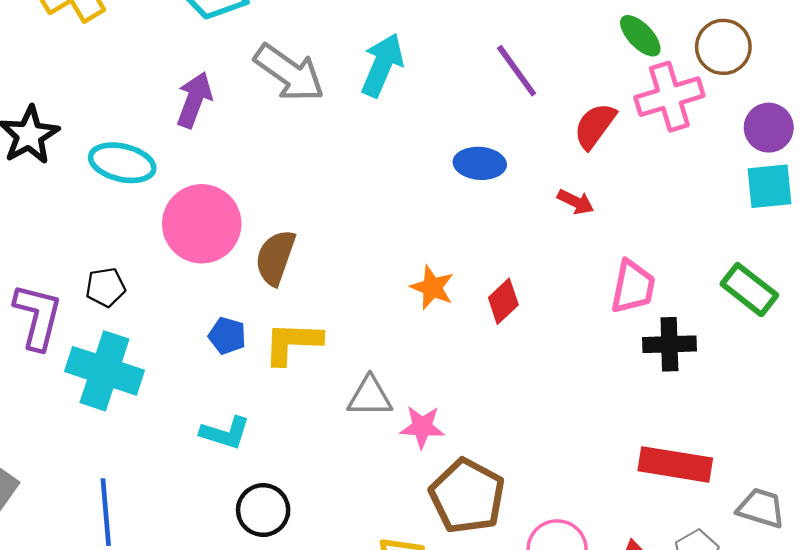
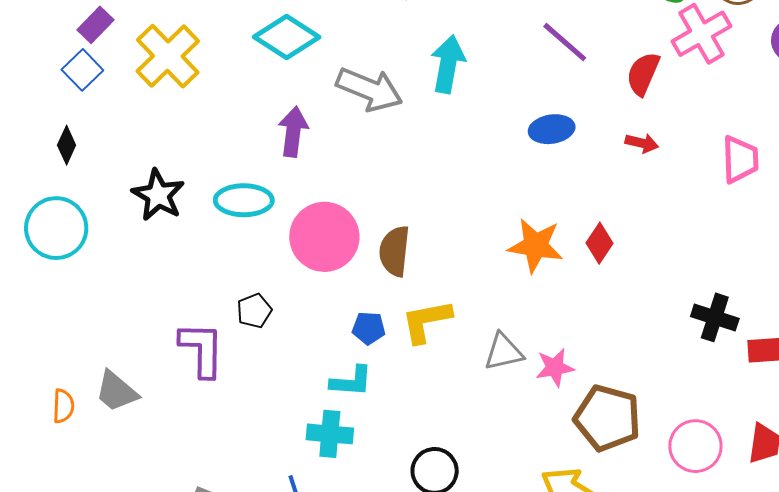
orange star: (432, 287) -> (535, 246), size x1.4
pink trapezoid: (633, 287) -> (740, 159), moved
black cross: (669, 344) -> (715, 317), moved, turned 33
cyan cross: (105, 371) -> (330, 434), moved, size x0.7
cyan L-shape: (225, 433) -> (351, 381), moved

